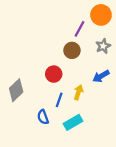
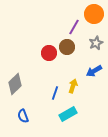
red circle: (54, 74) -> (49, 53), moved
blue semicircle: (43, 117) -> (23, 116), moved

